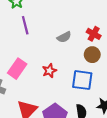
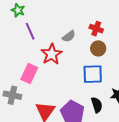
red star: (49, 71) -> (52, 54), moved, size x1.5

